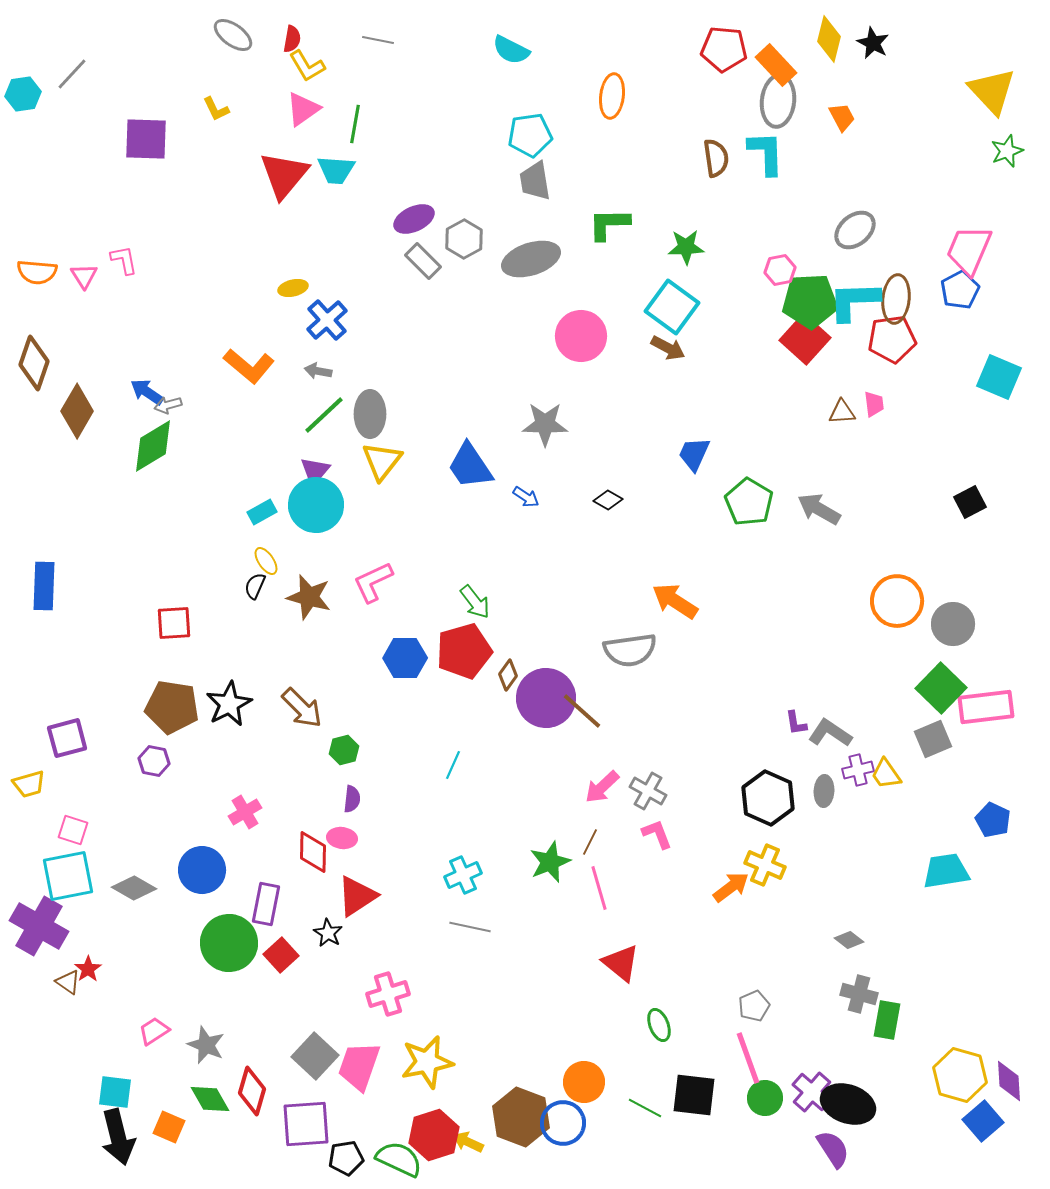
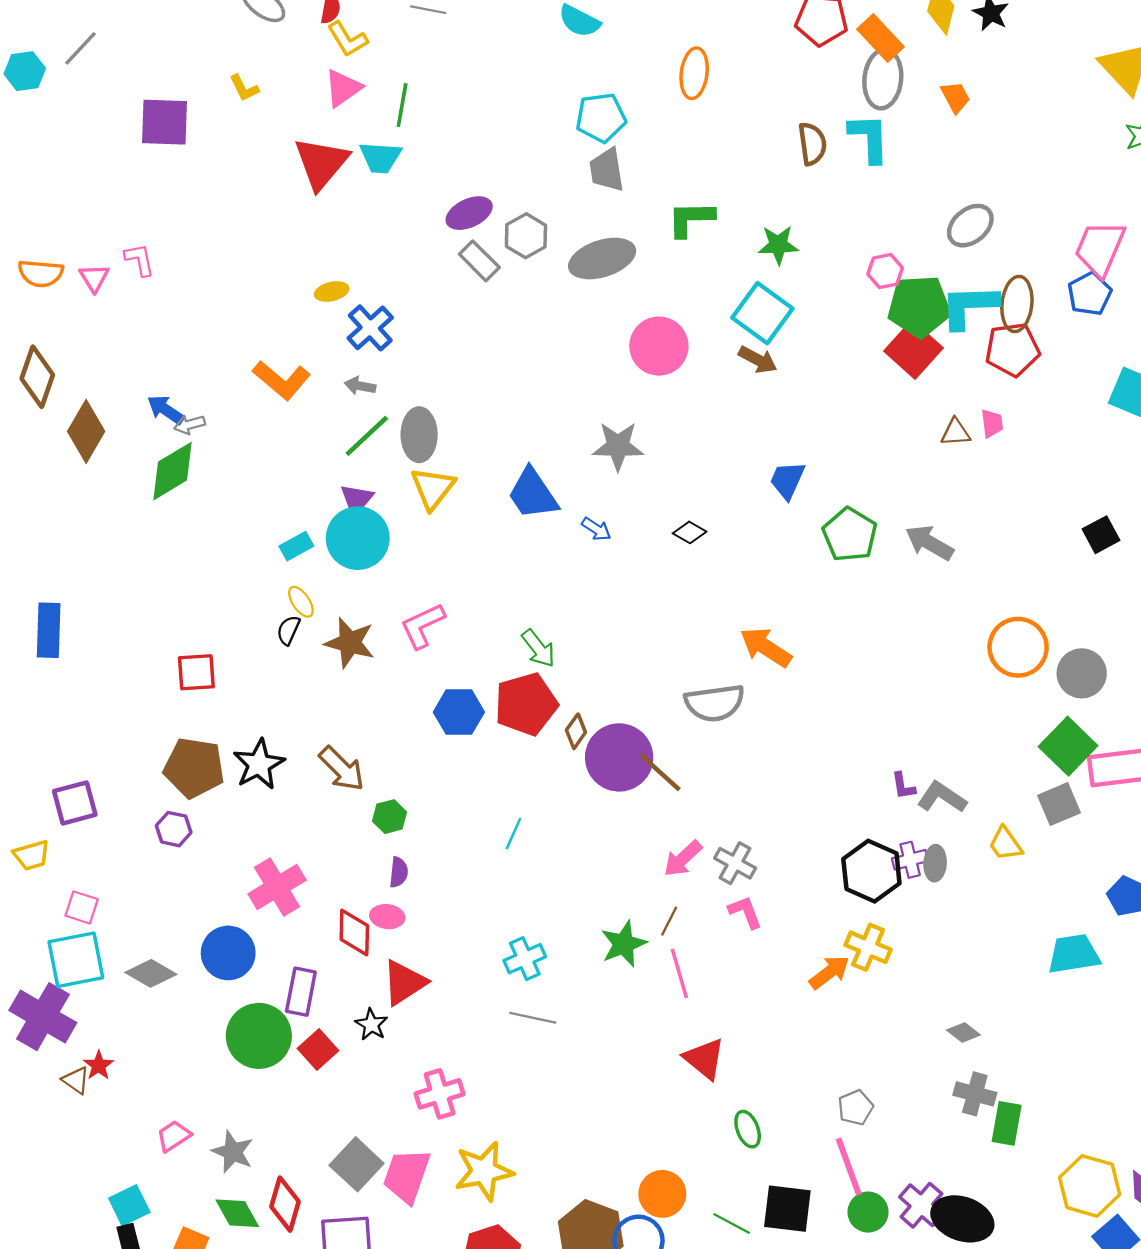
purple cross: (858, 770) -> (910, 860), moved
pink cross: (245, 812) -> (277, 887), size x1.5
cyan square: (115, 1092) -> (129, 1205), turned -33

